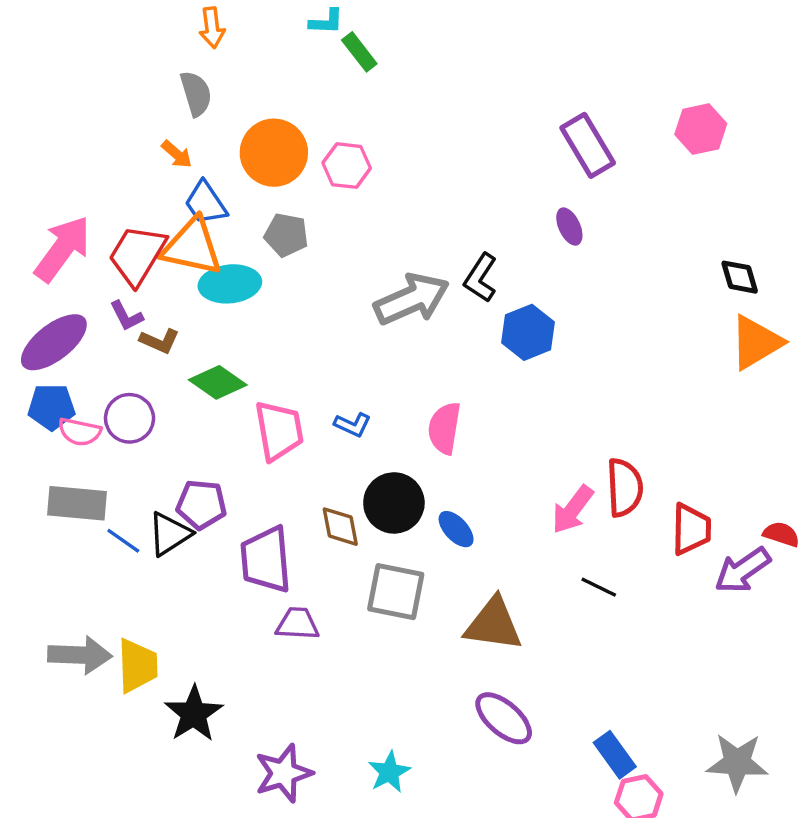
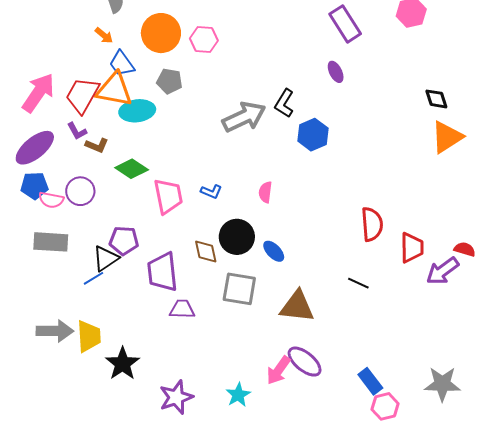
pink semicircle: (444, 428) -> (265, 192), size x0.7
pink arrow: (573, 510) -> (278, 370), moved
blue line: (123, 541) -> (93, 278), moved, turned -65

